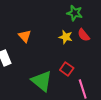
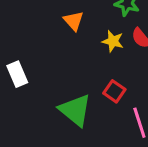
orange triangle: (25, 36) -> (74, 21), moved

